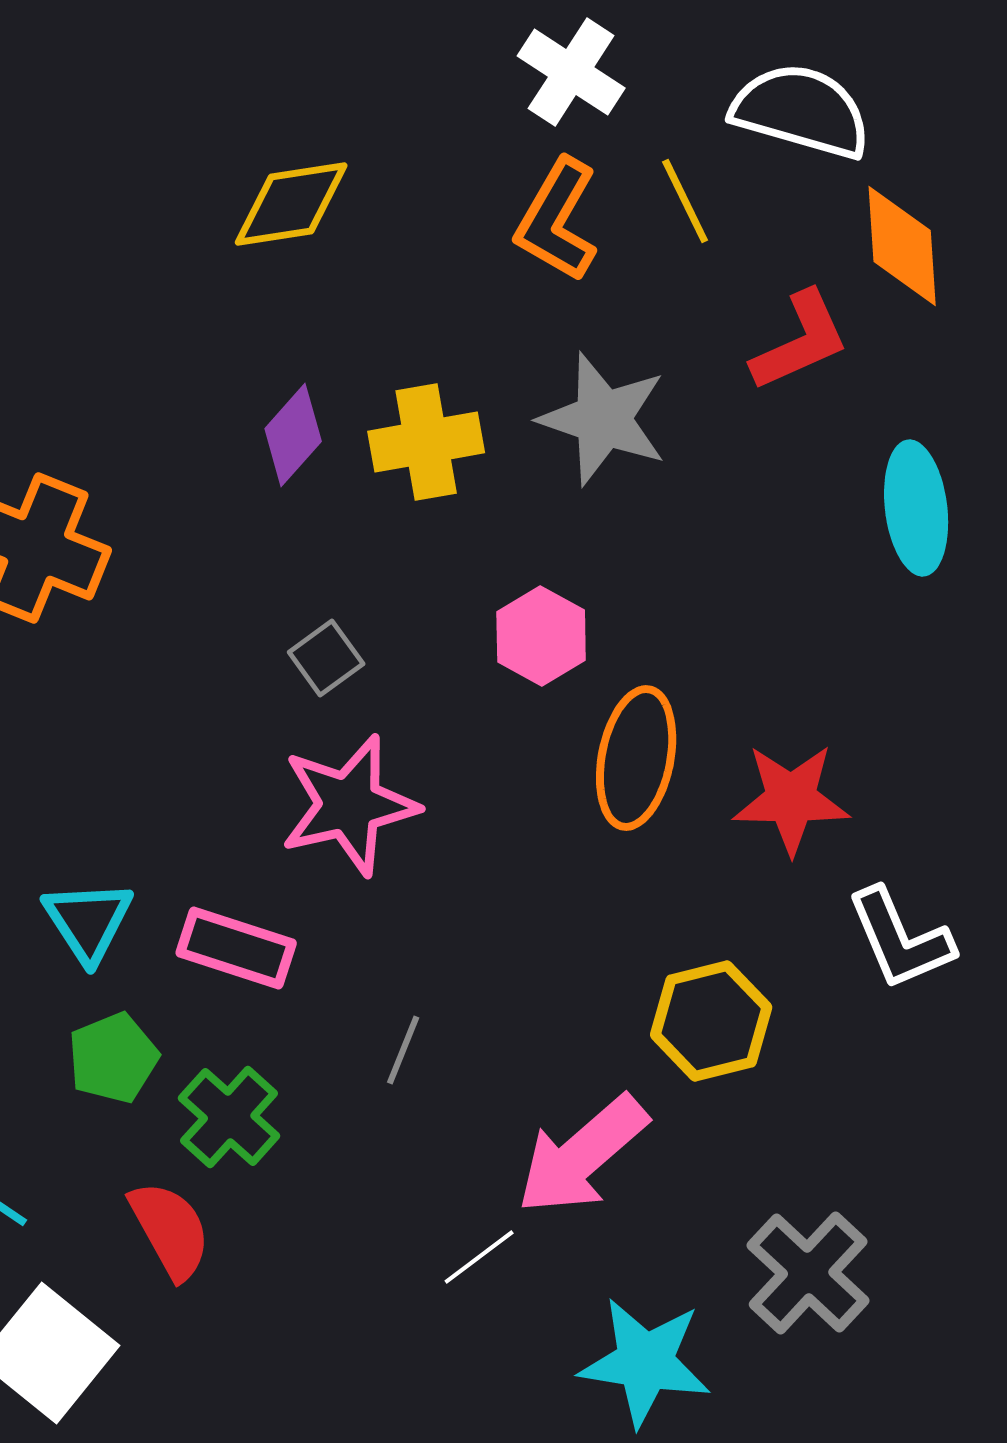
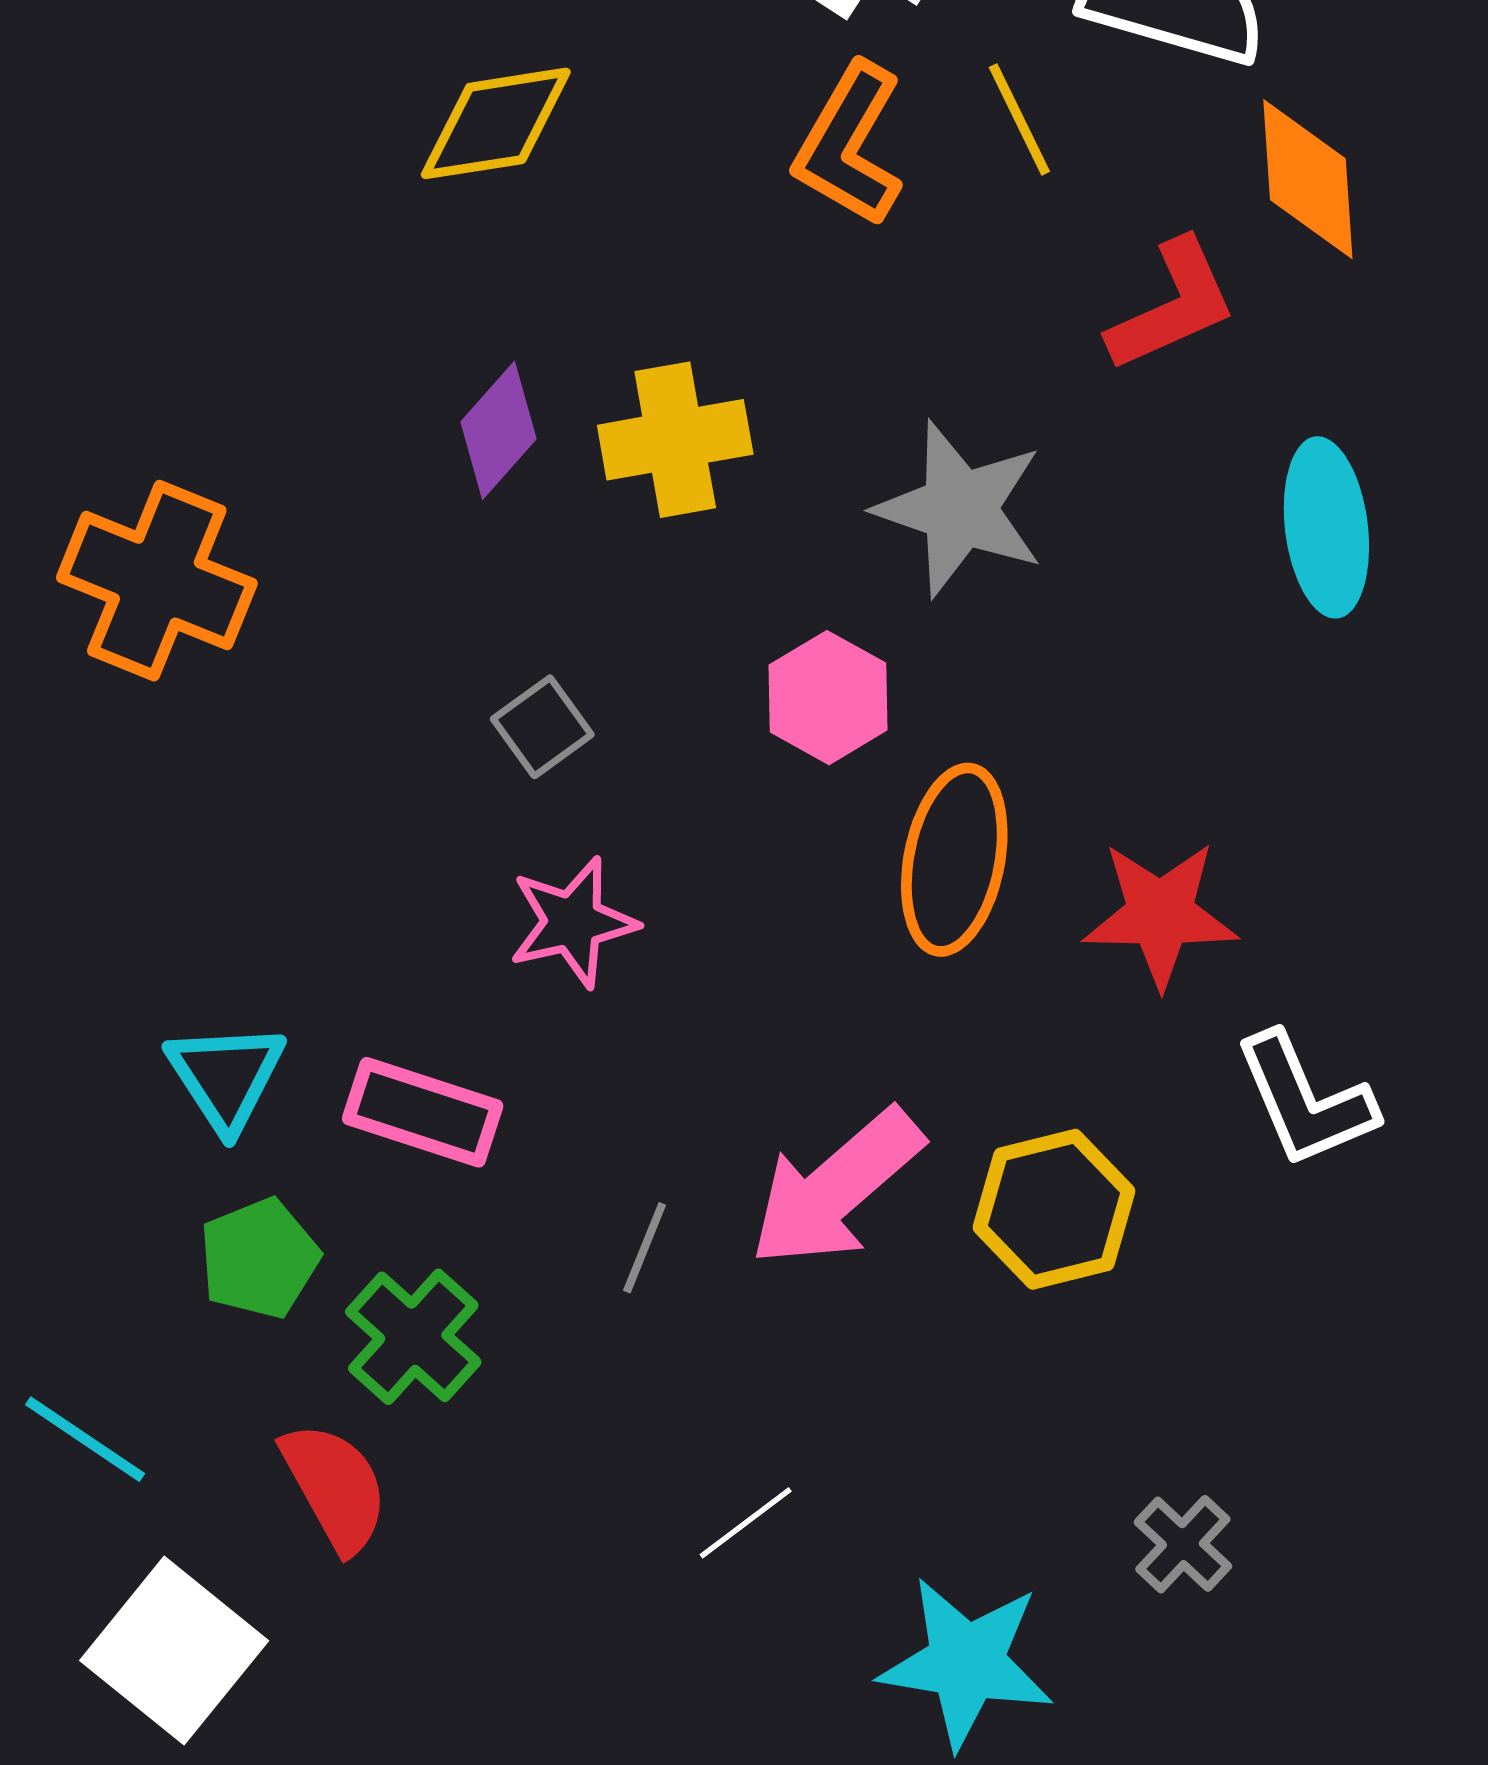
gray star: (603, 419) -> (960, 509), moved
pink star: (349, 805) -> (573, 922), size x0.7
pink arrow: (582, 1155) -> (836, 1188), moved
gray cross: (808, 1273) -> (1183, 1544), size x0.6

